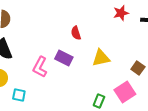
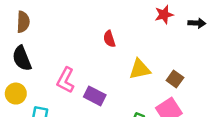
purple rectangle: (64, 58) -> (95, 96), moved
brown square: (138, 68) -> (175, 79), moved

